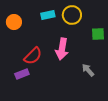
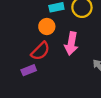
orange circle: (14, 22) -> (47, 27), moved

